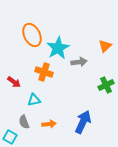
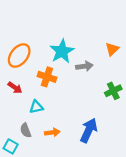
orange ellipse: (32, 35) -> (19, 56), moved, turned 65

